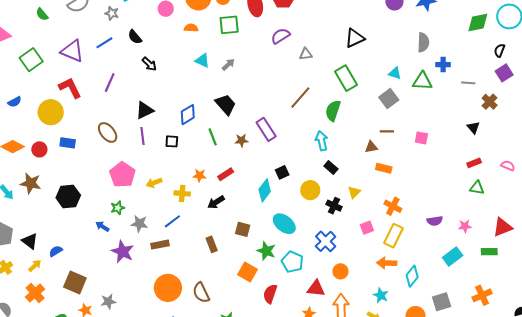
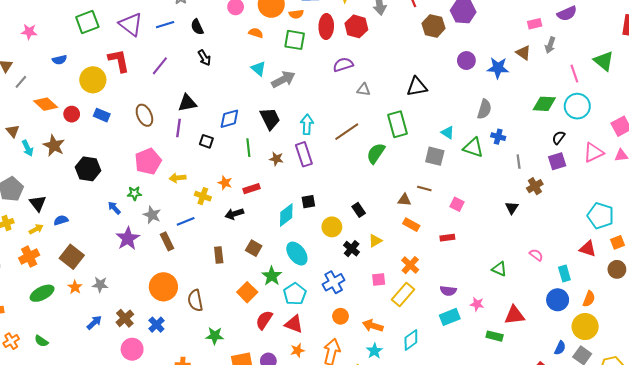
gray arrow: (228, 65) -> (283, 79), size x1.6
gray line: (468, 83) -> (519, 162), turned 64
gray square: (389, 99) -> (435, 156), turned 36
cyan arrow: (322, 141) -> (307, 124), moved
red rectangle: (474, 163) -> (447, 238), moved
brown rectangle: (160, 245) -> (167, 241), turned 60
cyan rectangle: (453, 256) -> (450, 317), moved
orange arrow: (387, 263) -> (373, 326), moved
red triangle: (316, 288) -> (294, 324), moved

